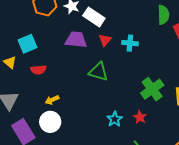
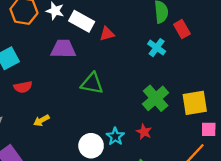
red triangle: (105, 40) -> (107, 34), moved, turned 40
cyan cross: (130, 43) -> (157, 48), moved, turned 35
white circle: (50, 122) -> (91, 146), moved

